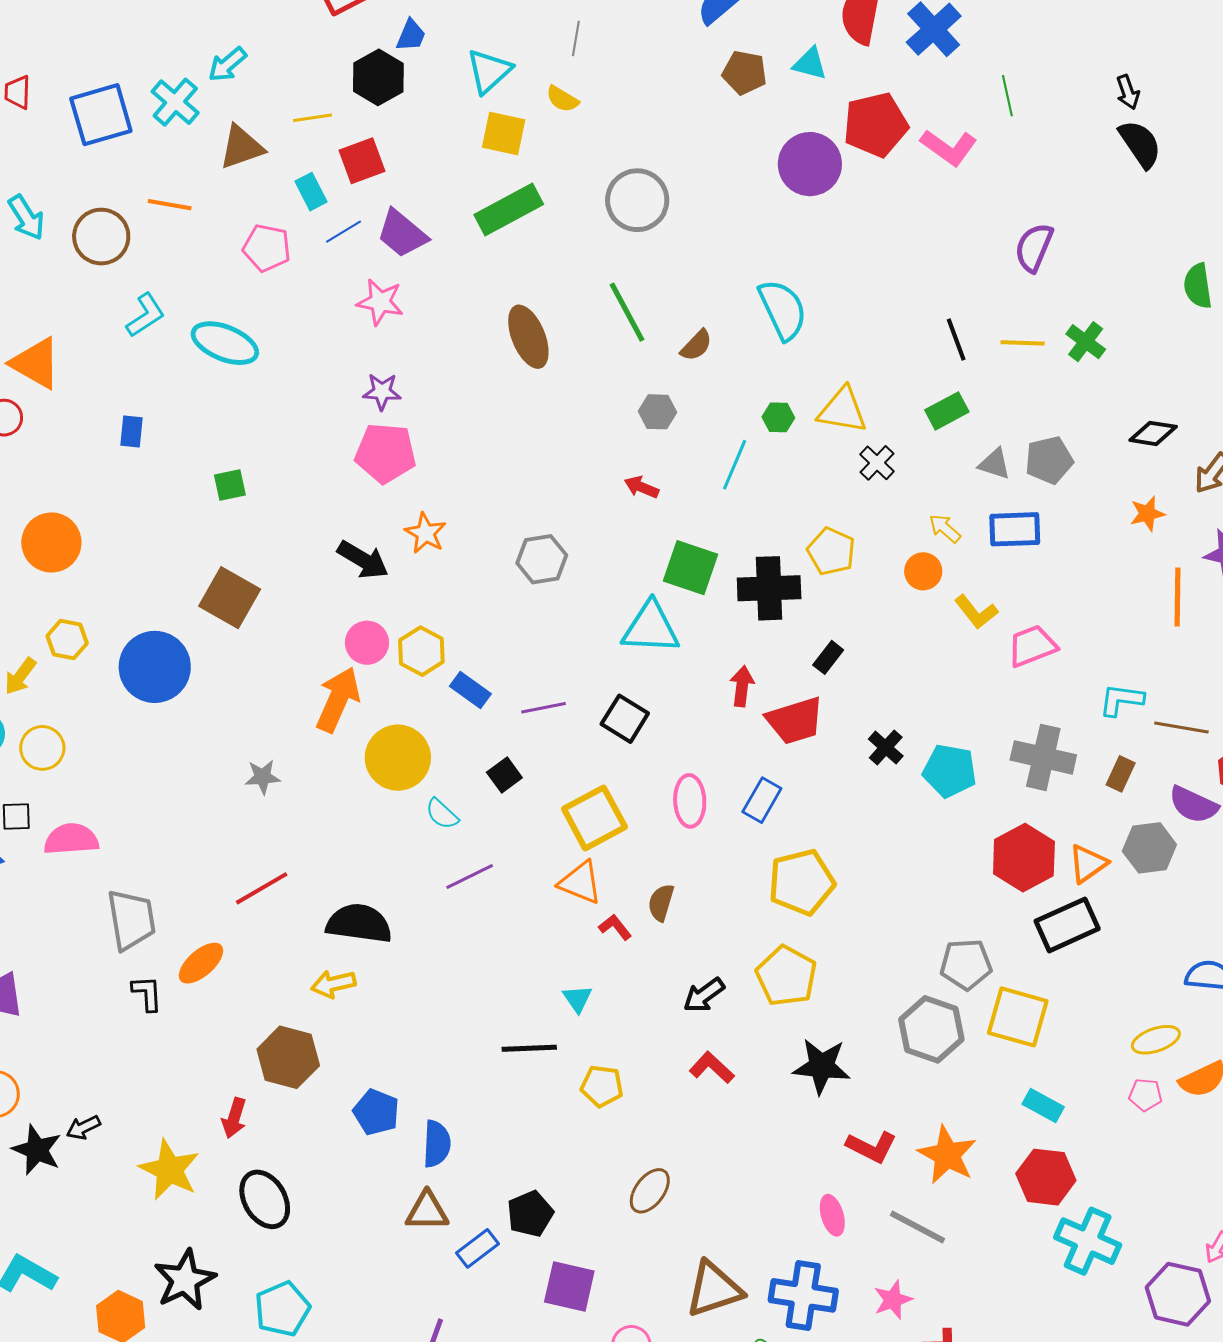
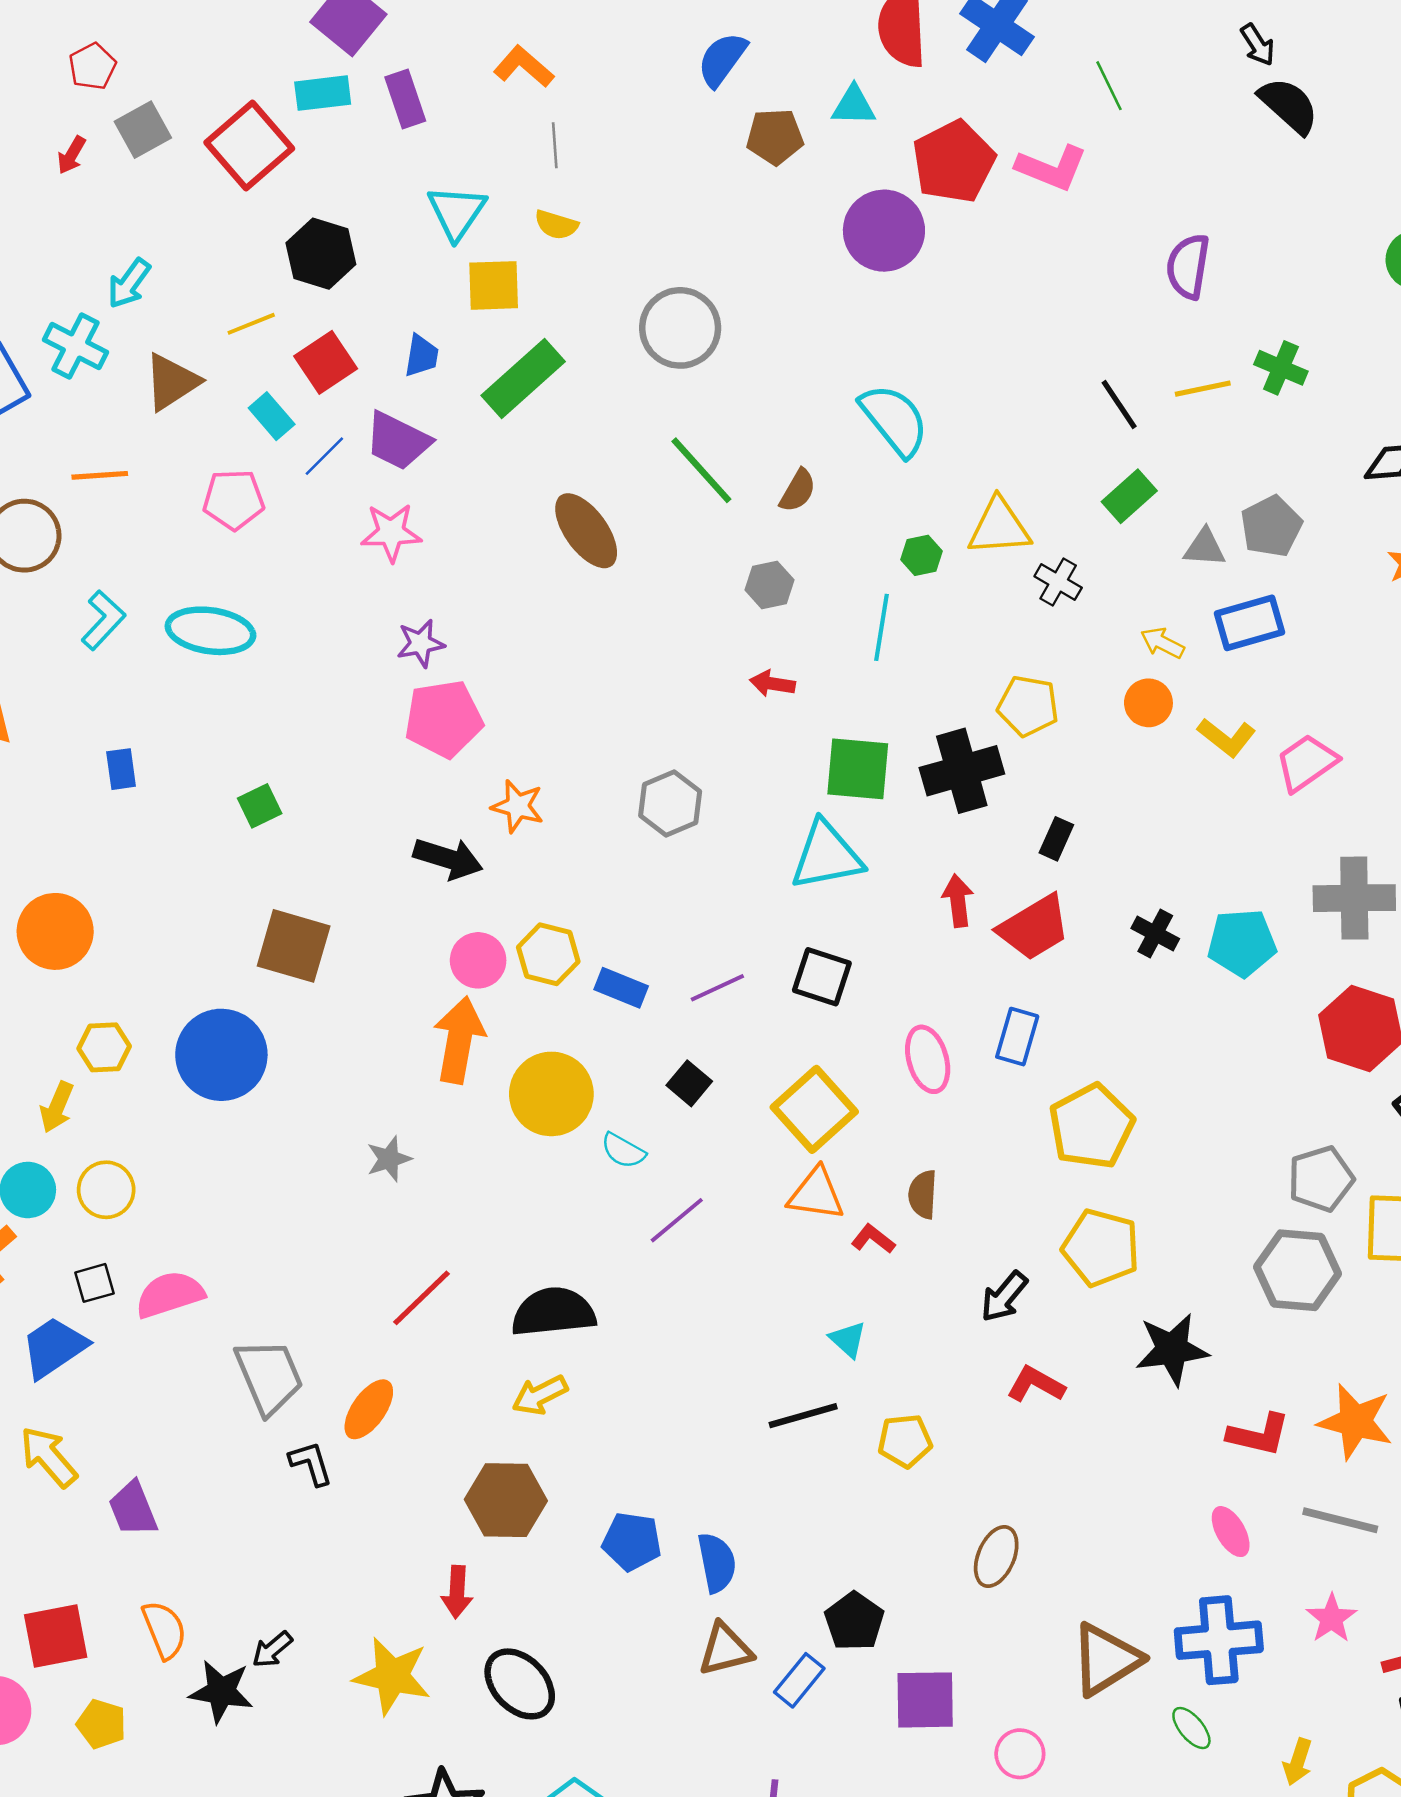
blue trapezoid: (411, 35) -> (421, 356), moved

